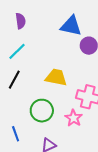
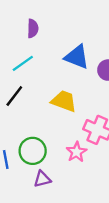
blue triangle: (71, 26) -> (77, 57), moved
green circle: (42, 111) -> (33, 151), moved

